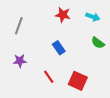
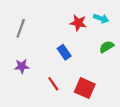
red star: (63, 15) -> (78, 23), moved
green semicircle: (98, 43) -> (107, 47), turned 112

